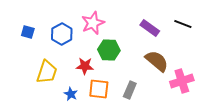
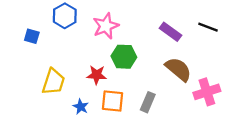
blue hexagon: (62, 34) -> (65, 16), moved

